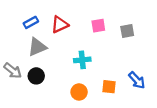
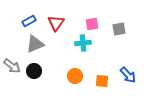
red triangle: (60, 25) -> (56, 23), turned -30
cyan cross: (82, 60) -> (83, 43), moved
orange circle: (79, 92) -> (75, 76), moved

